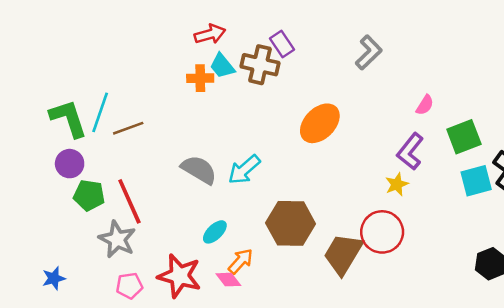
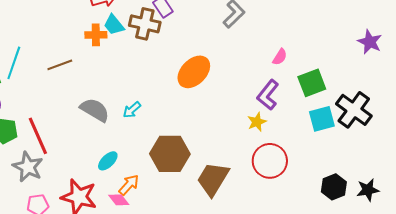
brown line: (128, 128) -> (60, 65), moved
cyan arrow: (244, 170) -> (132, 110), size x0.7
red circle: (382, 232) -> (270, 161), moved

